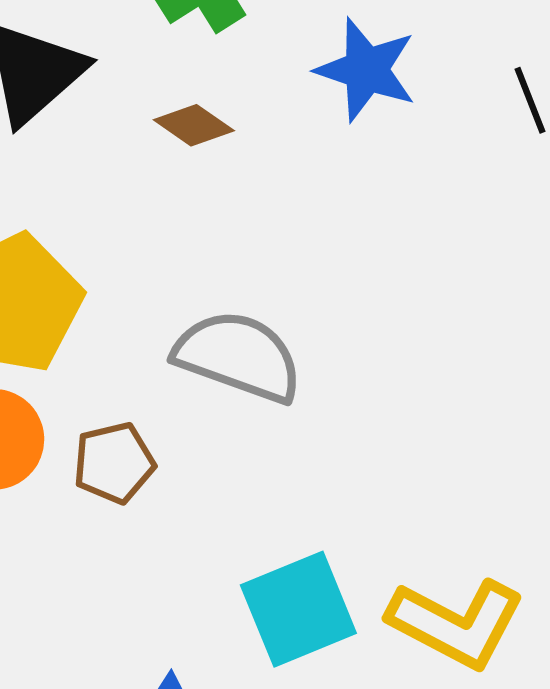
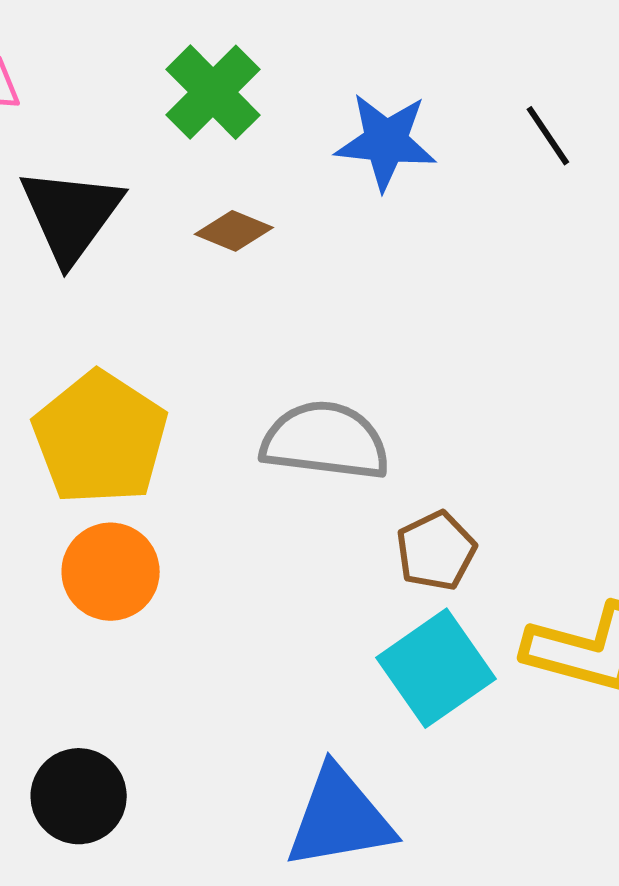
brown pentagon: (114, 463) -> (436, 551), moved

